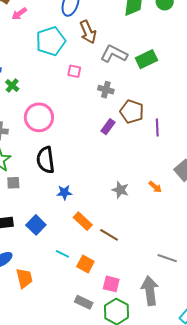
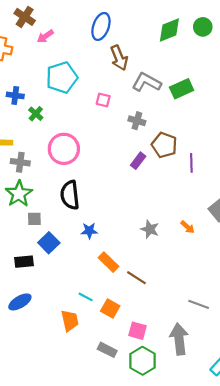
cyan pentagon: (51, 41) -> (62, 78), moved
blue square: (36, 225) -> (49, 243), moved
orange trapezoid: (24, 278) -> (70, 321), moved

